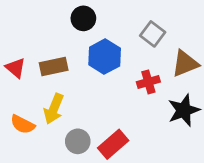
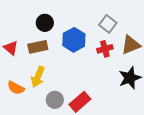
black circle: (83, 18) -> (45, 23), moved
red cross: (148, 82) -> (105, 49), moved

